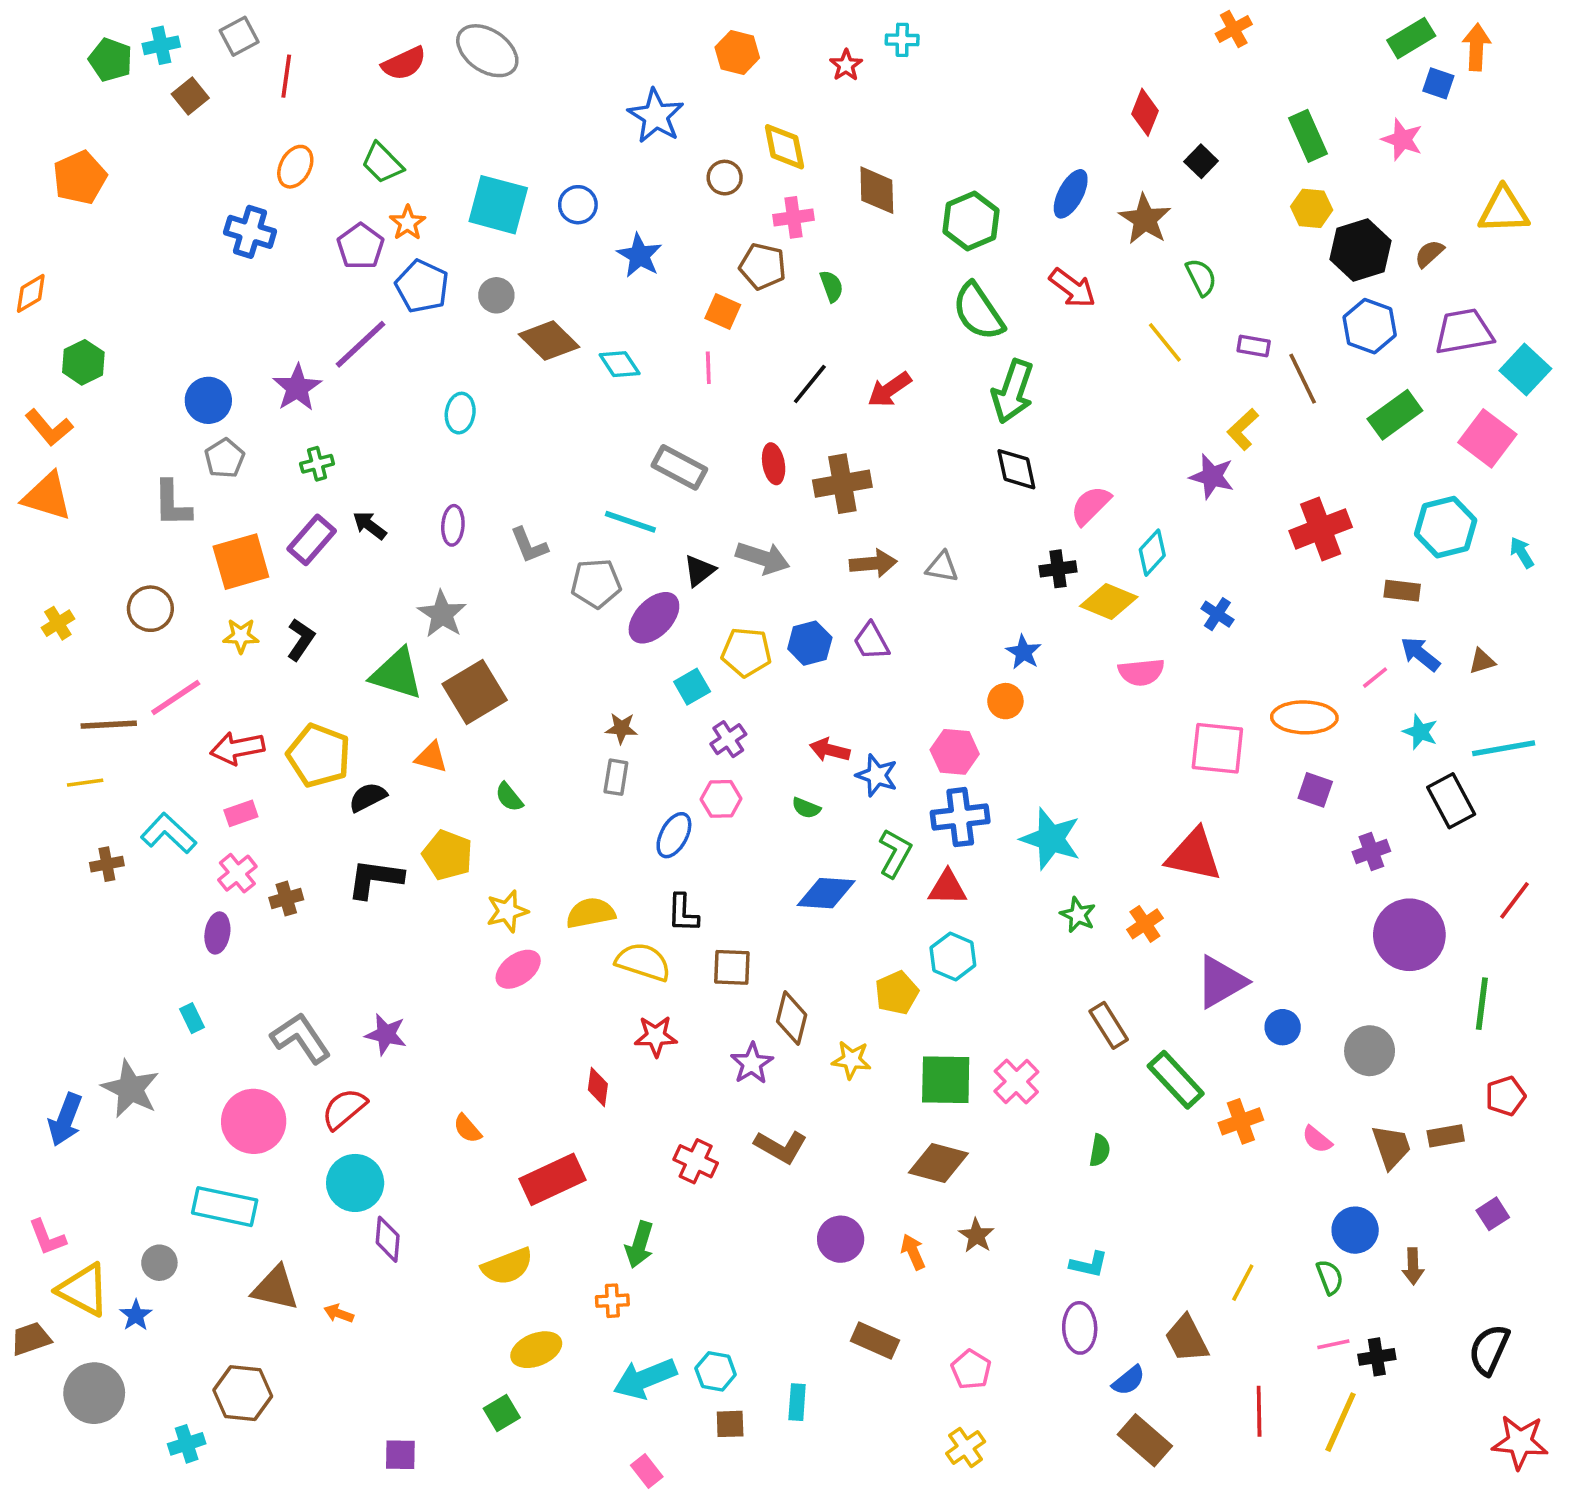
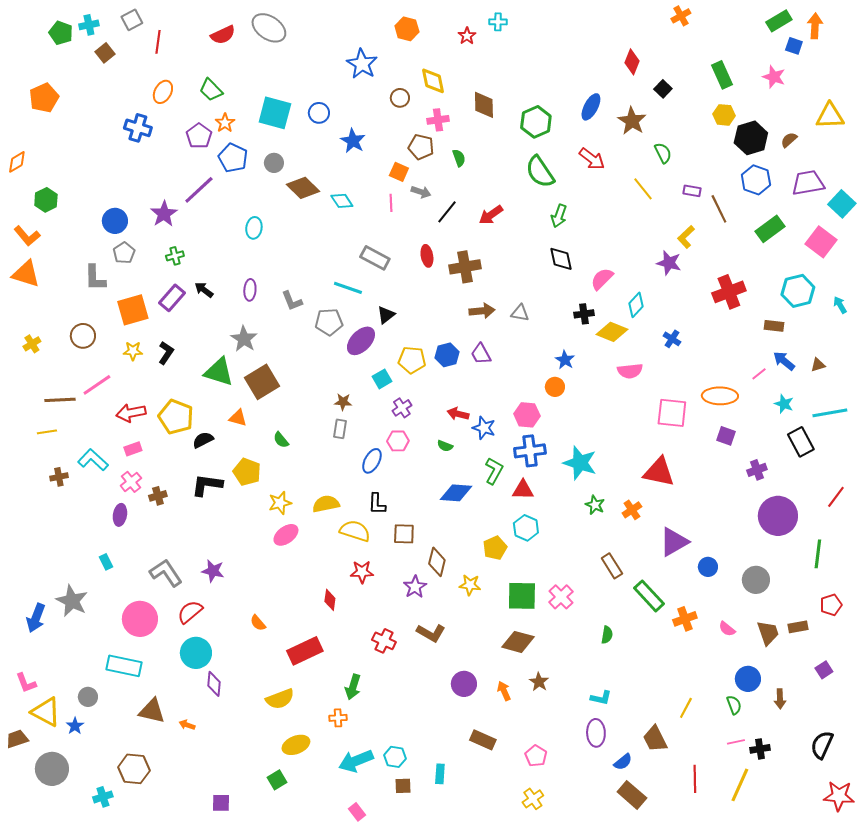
green arrow: (1013, 391) -> (559, 216), size x0.7
gray arrow: (763, 558) -> (421, 192), moved, size x0.7

